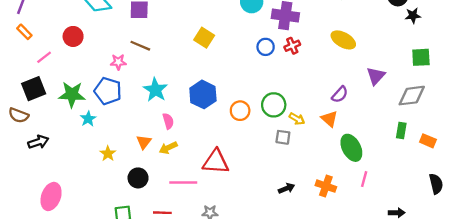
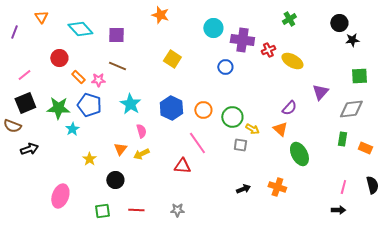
orange rectangle: (24, 32) -> (78, 77), moved
red cross: (292, 46) -> (268, 50), moved
pink line: (44, 57) -> (24, 75), moved
orange circle: (240, 111) -> (203, 110), moved
red triangle: (216, 162) -> (182, 166), size x0.7
pink line: (364, 179) -> (343, 187), moved
pink line: (183, 183) -> (197, 143), moved, turned 55
pink ellipse: (51, 196) -> (60, 196), moved

